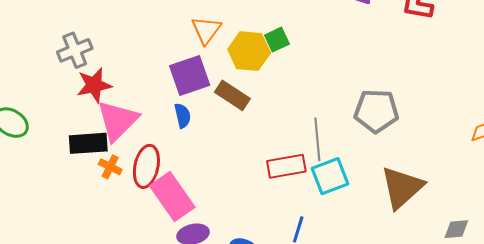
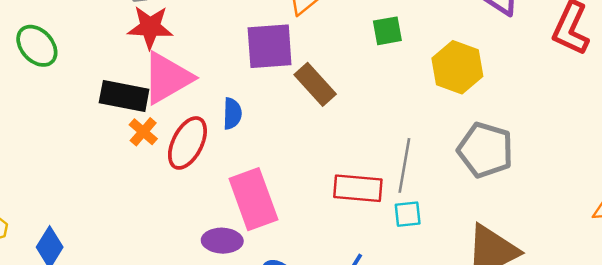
yellow hexagon: (249, 51) -> (457, 67), moved
blue semicircle: (182, 116) -> (232, 114), moved
cyan square: (330, 176) -> (408, 214), size x0.6
pink rectangle: (172, 196) -> (253, 199), moved

